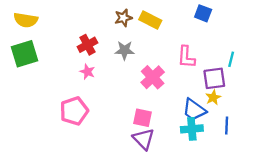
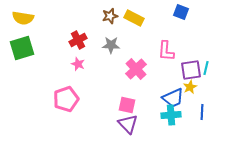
cyan line: (231, 59) -> (206, 68), moved
blue trapezoid: (194, 110) -> (173, 98), turned -60

